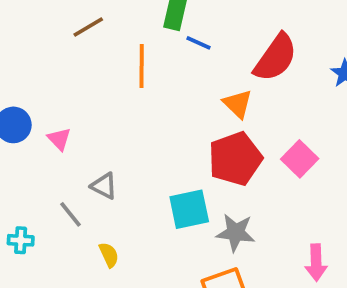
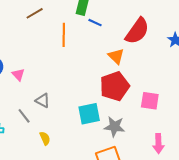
pink square: (300, 159) -> (150, 101), moved, turned -36

